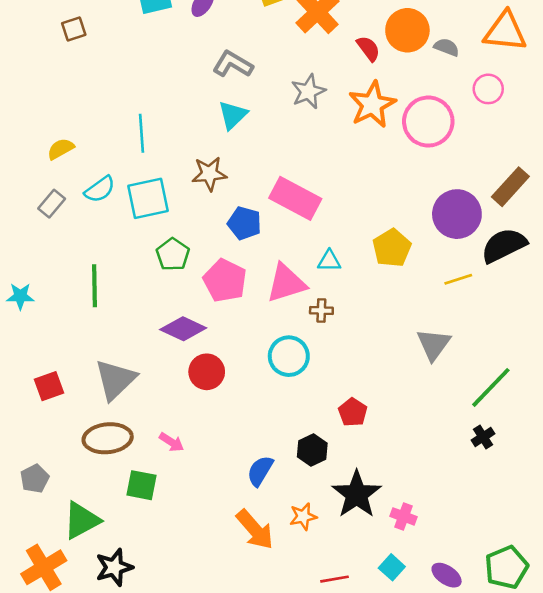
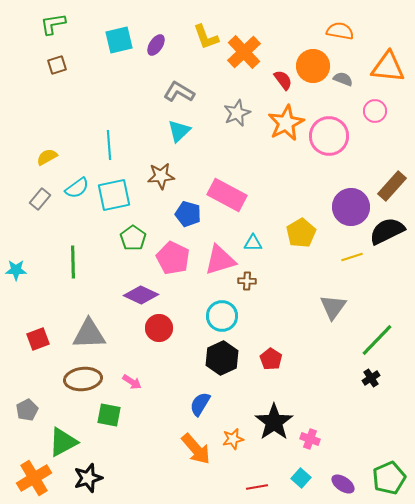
gray triangle: (115, 380) -> (89, 334), turned 42
black hexagon: (312, 450) -> (222, 358), moved, size x1.4

